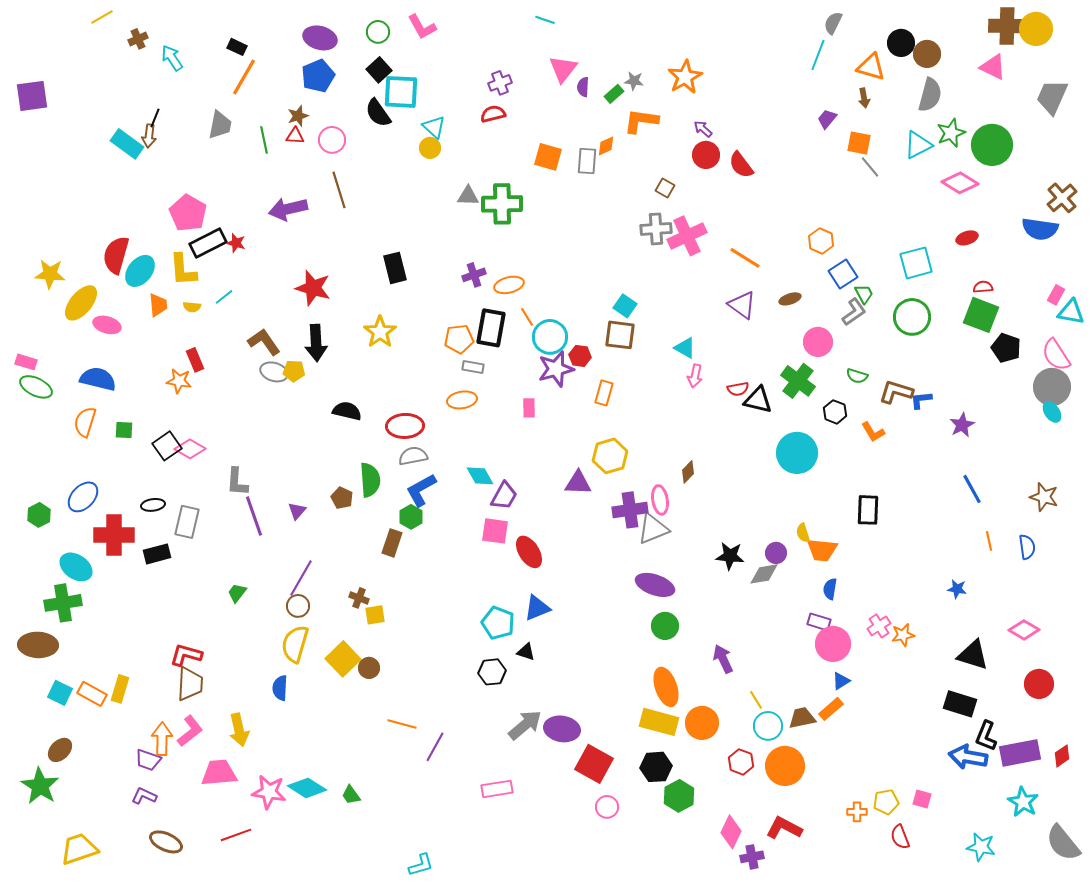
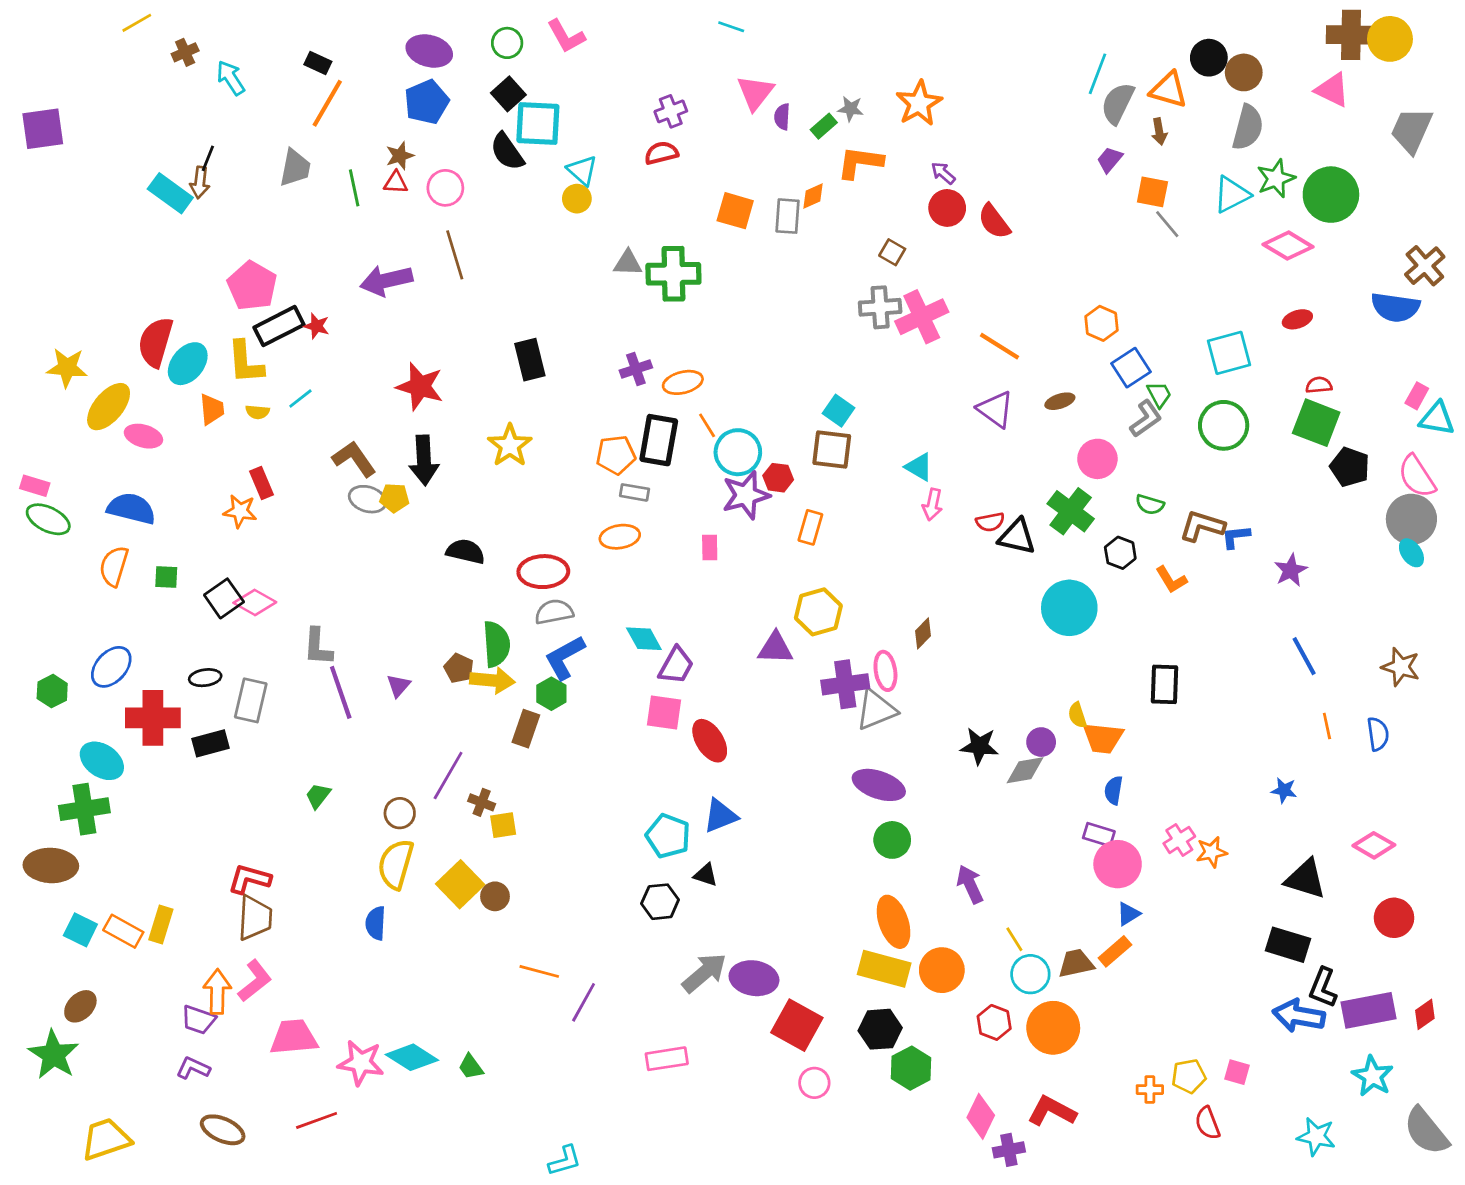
gray semicircle: (833, 23) -> (1118, 103), moved, size x1.4
purple line: (301, 578) -> (448, 776), moved
yellow arrow: (239, 730) -> (492, 680), moved, turned -72

